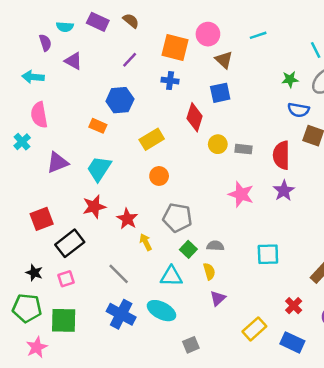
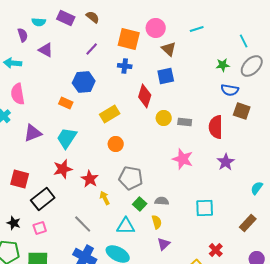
purple star: (284, 191) -> (226, 162), moved
red square: (42, 219) -> (20, 179), turned 36
red cross: (294, 306) -> (216, 250), moved

